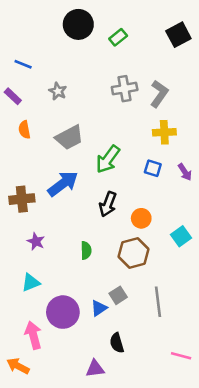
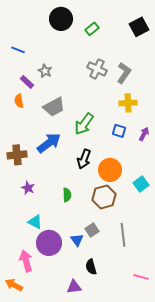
gray cross: (125, 89) -> (97, 69), turned 36
purple rectangle: (13, 96) -> (27, 82), moved
purple arrow: (185, 172) -> (144, 134), turned -120
orange circle: (141, 218) -> (110, 170), size x1.5
cyan triangle: (31, 283) -> (35, 222), moved, turned 49
blue triangle: (99, 308) -> (77, 240), turned -32

